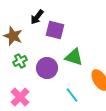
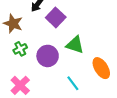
purple square: (55, 30) -> (56, 17), turned 30

